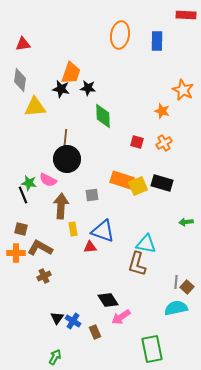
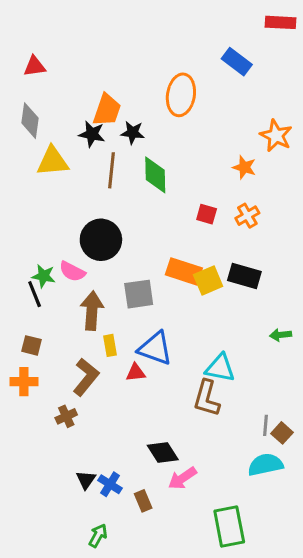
orange ellipse: (120, 35) -> (181, 95), moved
blue rectangle: (157, 41) -> (237, 62), turned -54
brown line: (65, 141) -> (112, 170), moved
gray square: (92, 195) -> (139, 294), size x1.5
brown L-shape: (40, 248) -> (86, 377), moved, turned 100
green arrow: (55, 357) -> (98, 536), moved

